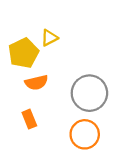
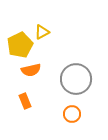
orange circle: (85, 134) -> (72, 114), size x0.7

